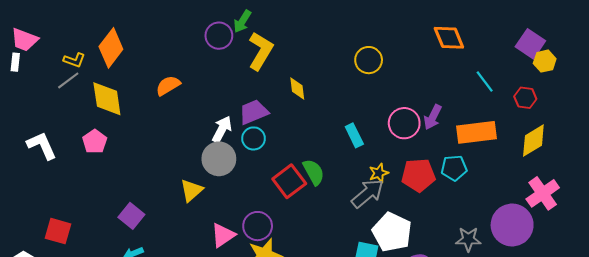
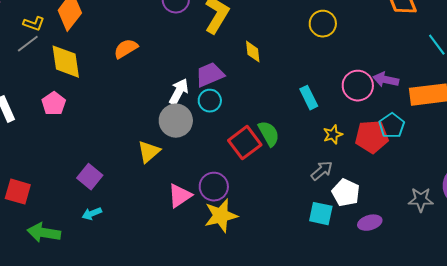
purple arrow: (433, 117) -> (386, 80), turned 75
cyan pentagon: (454, 168) -> (392, 126), moved, turned -30
gray arrow: (368, 193) -> (322, 171), moved, size x0.7
white pentagon: (392, 232) -> (346, 193), size x0.7

